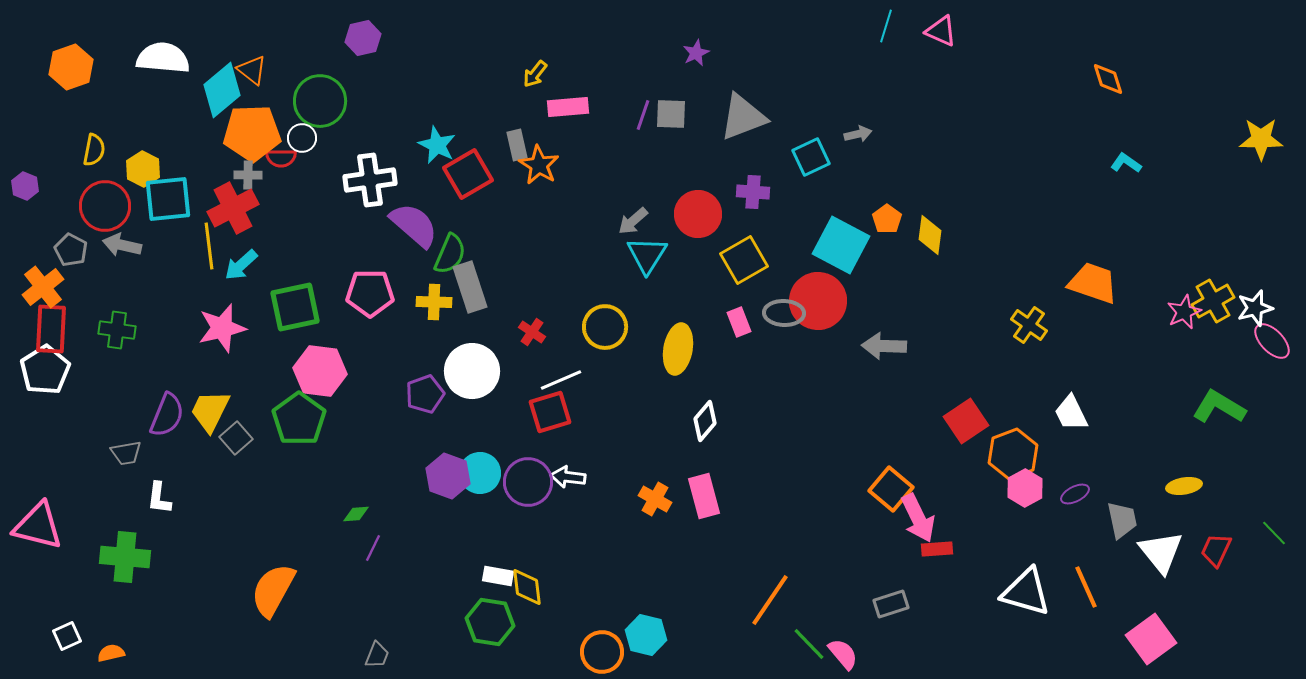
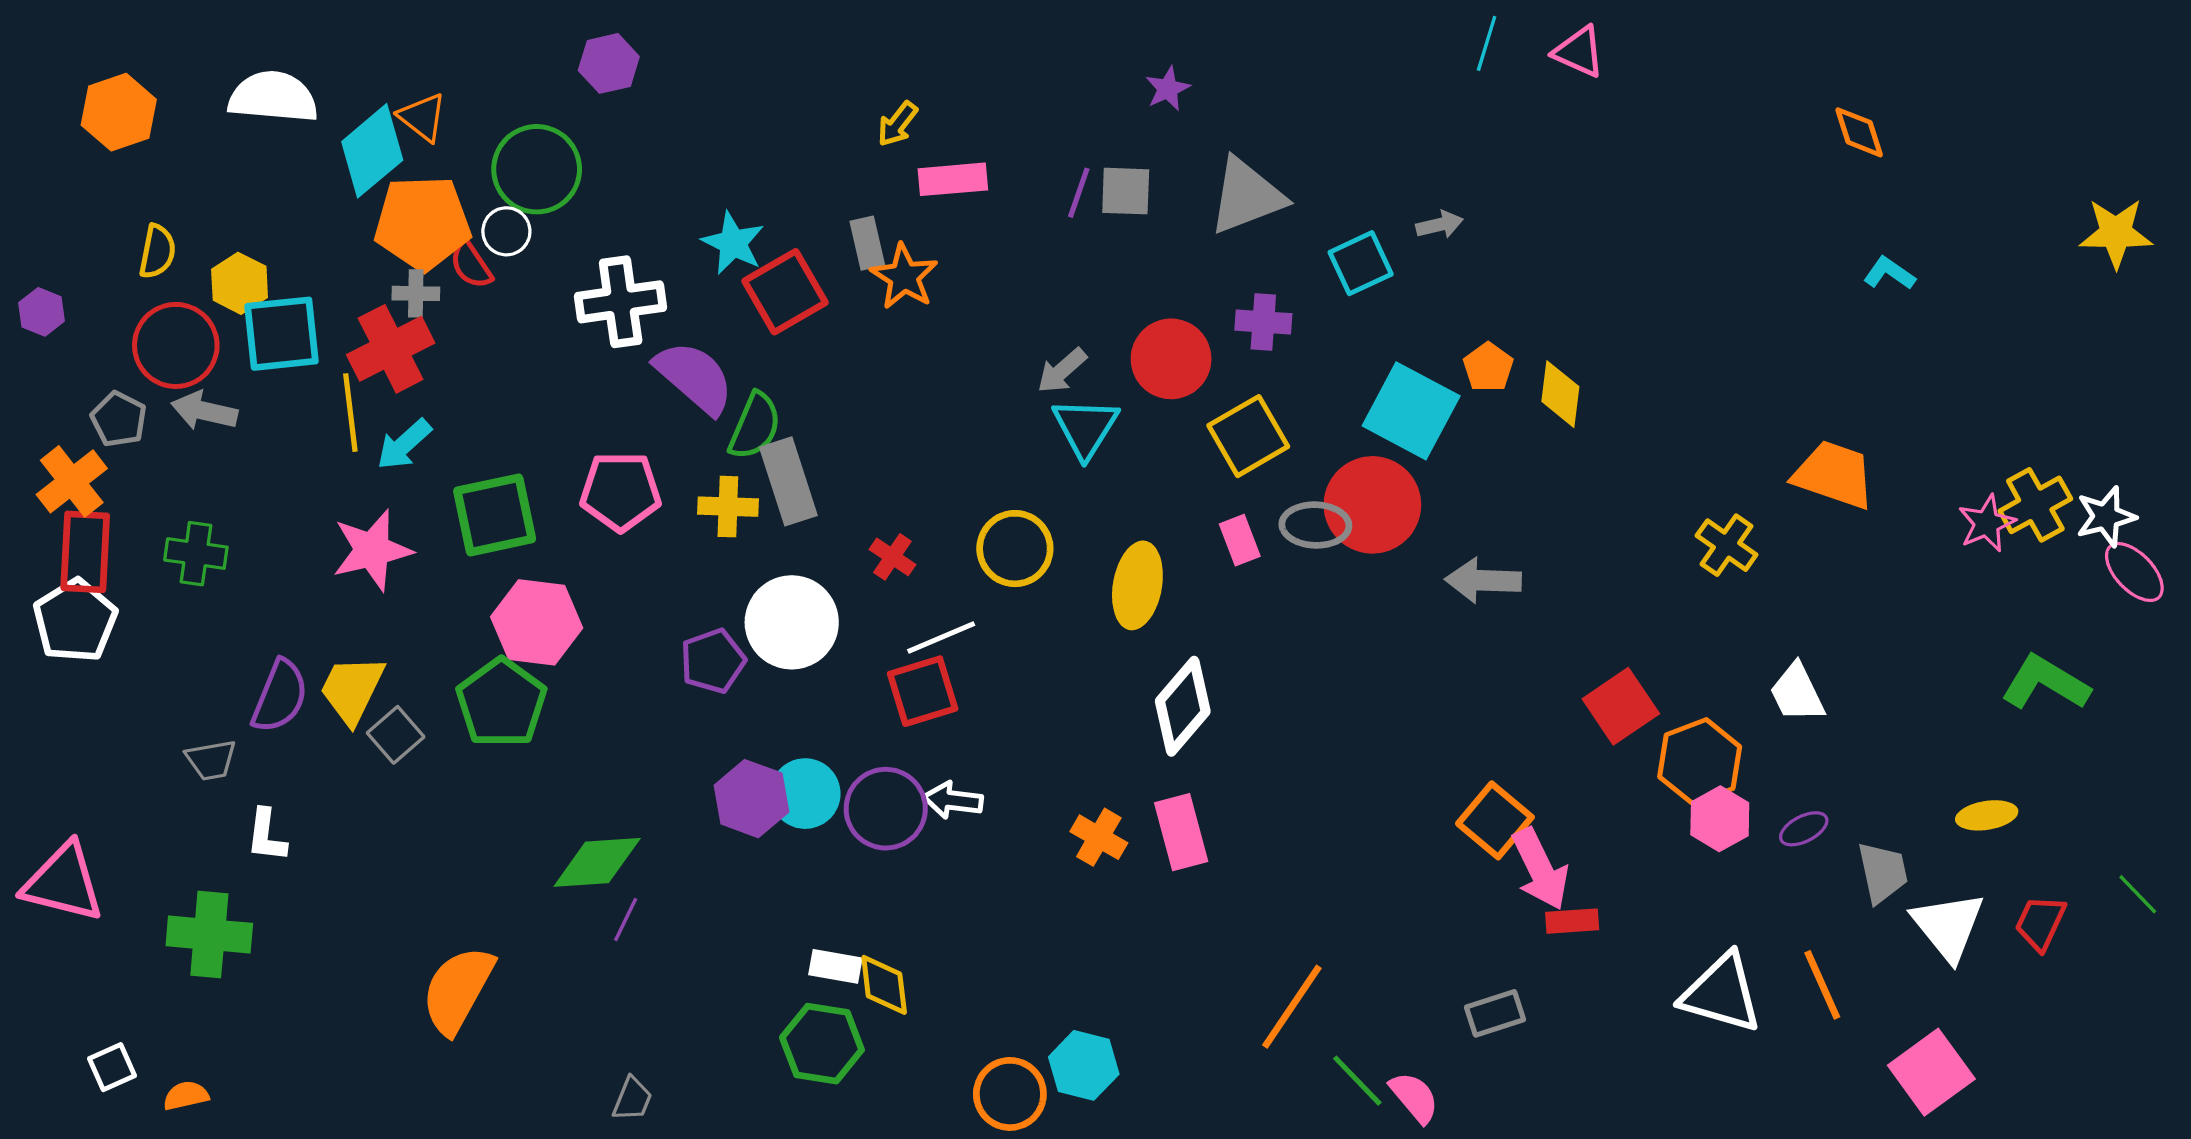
red semicircle: (281, 158) -> (471, 265), turned 56
white diamond: (705, 421) -> (1183, 706), size x1.4
green diamond: (356, 514) -> (597, 862), size x2.0

